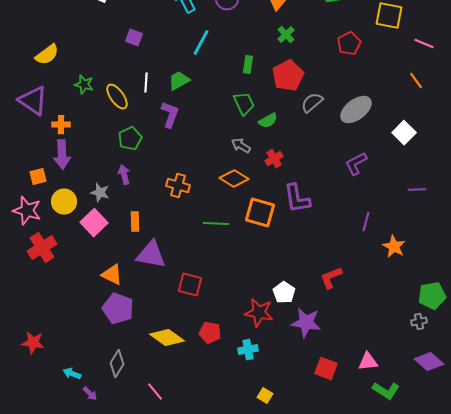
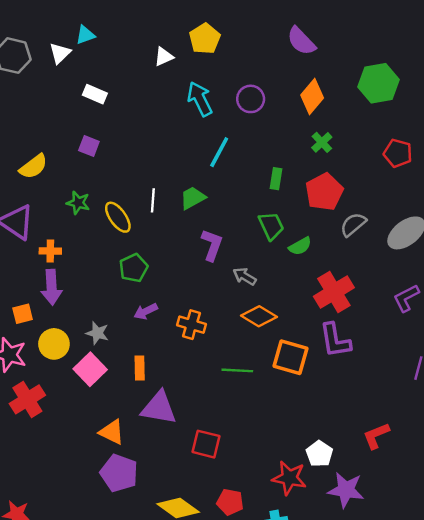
purple square: (134, 38) -> (89, 146), moved
red pentagon: (349, 44) -> (398, 153), turned -30
purple L-shape: (170, 115) -> (212, 245), moved
gray arrow: (241, 146) -> (245, 276), moved
red cross: (274, 159) -> (334, 292), moved, size x1.8
purple arrow: (124, 175) -> (146, 311), moved, turned -102

